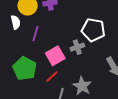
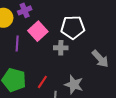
gray cross: (77, 47) -> (61, 48), turned 32
pink square: (55, 56) -> (38, 31), moved

